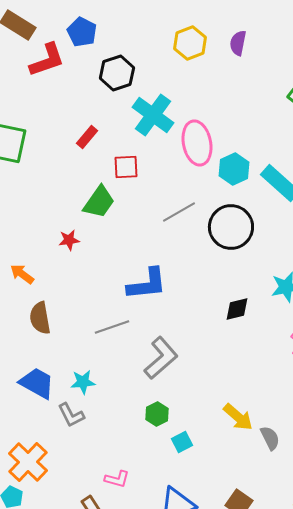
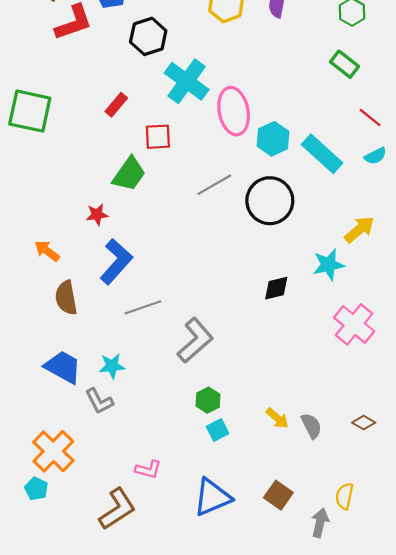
blue L-shape: (147, 284) -> (116, 261), moved, turned -42
green hexagon: (157, 414) -> (208, 400), moved
yellow arrow: (238, 417) -> (277, 418), moved, size x0.7

